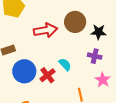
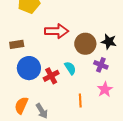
brown circle: (75, 22) -> (85, 44), moved

